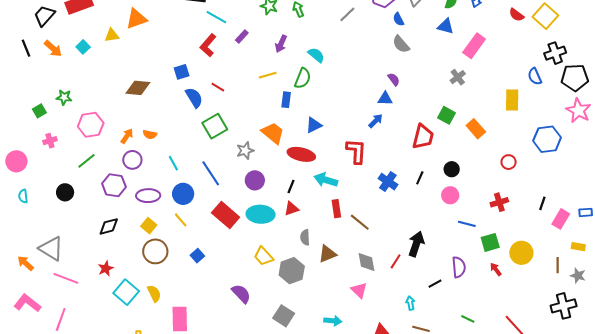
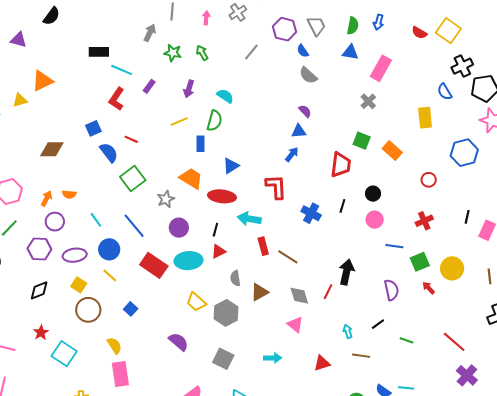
black line: (435, 284) -> (378, 324), moved
yellow semicircle: (154, 293) -> (114, 346), moved

